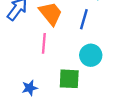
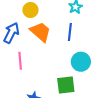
pink line: (44, 43) -> (20, 61), moved

